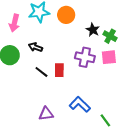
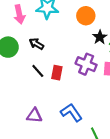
orange circle: (66, 15) -> (86, 16), moved
pink arrow: (14, 23) -> (19, 14), turned -36

